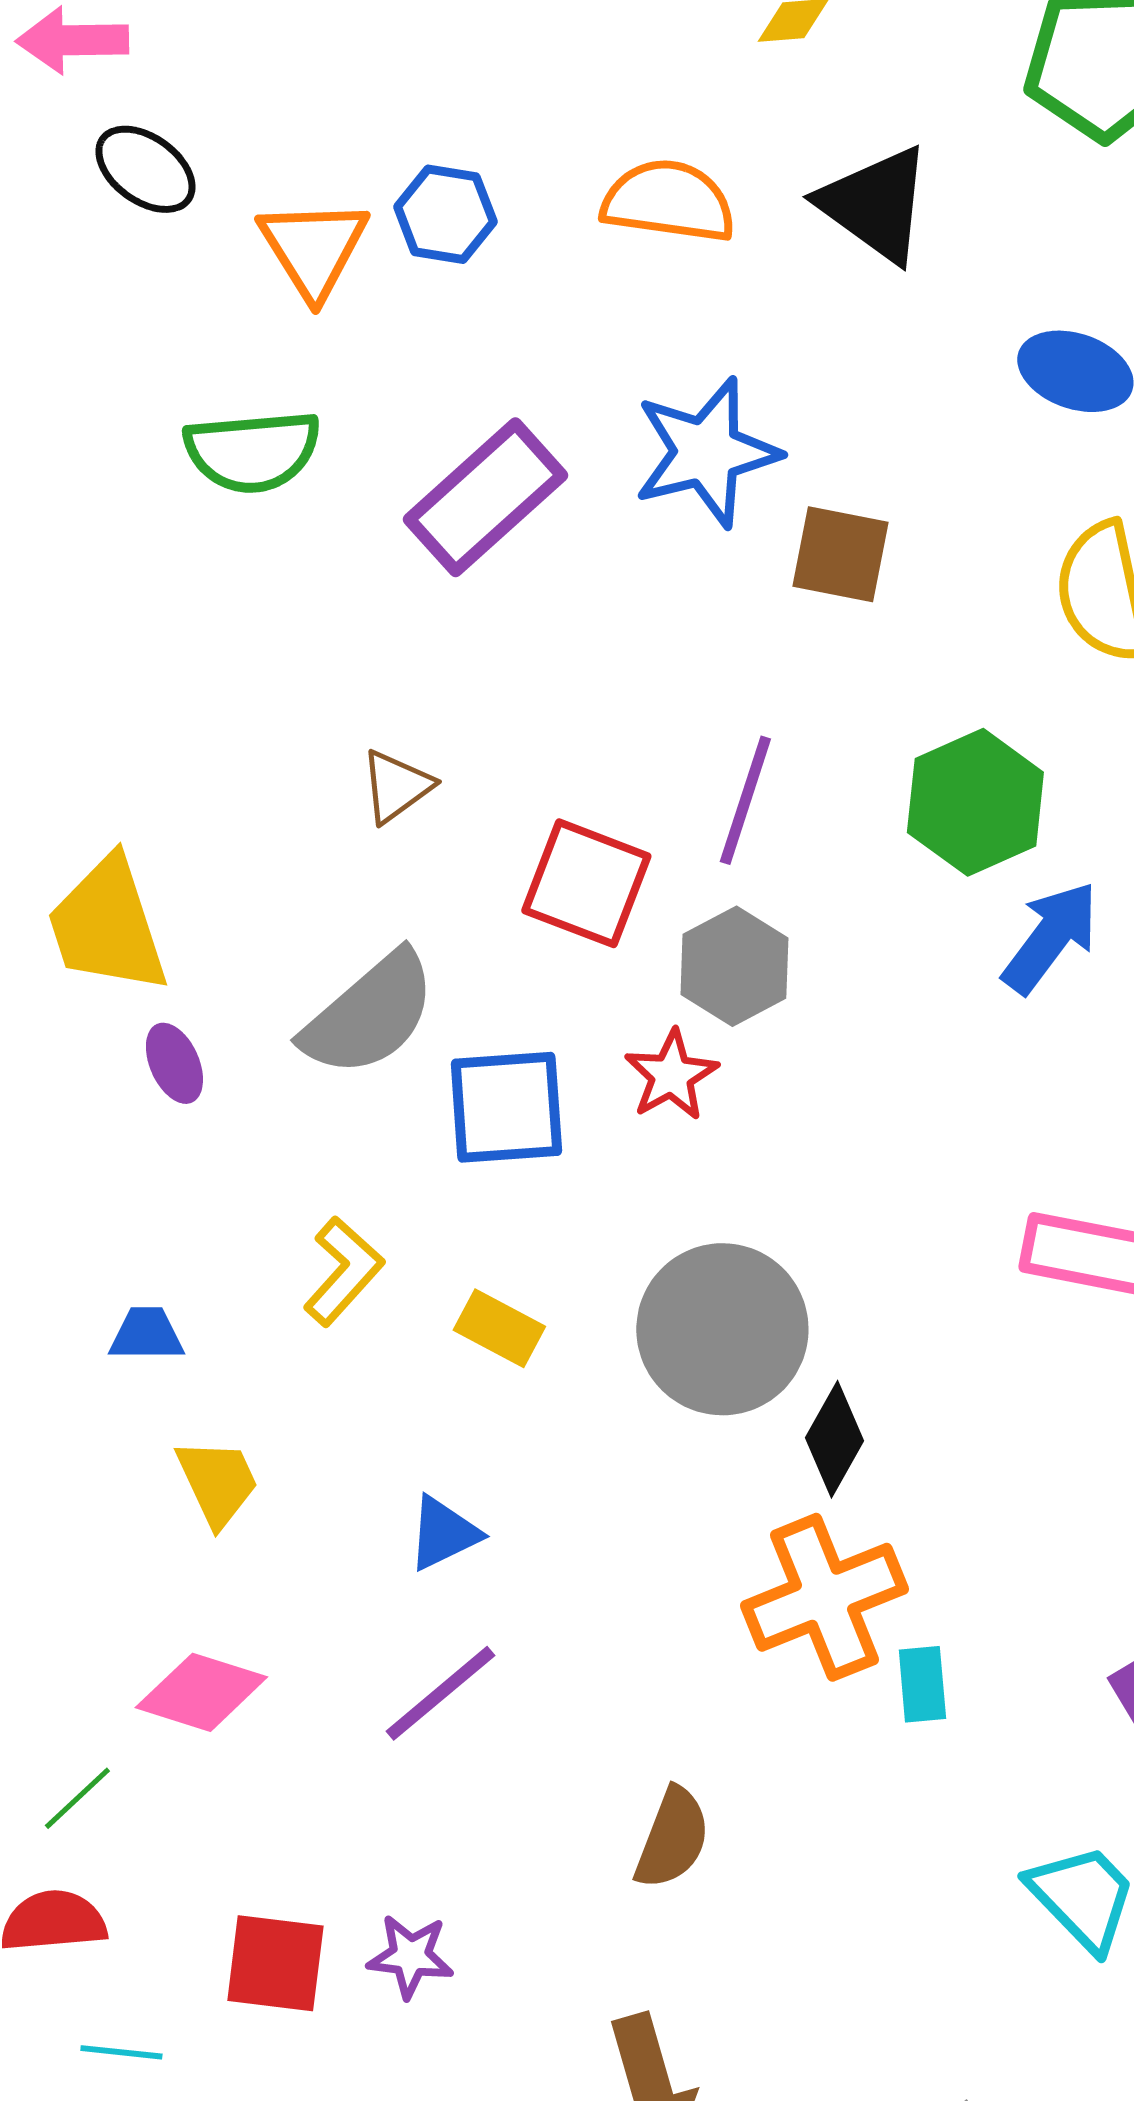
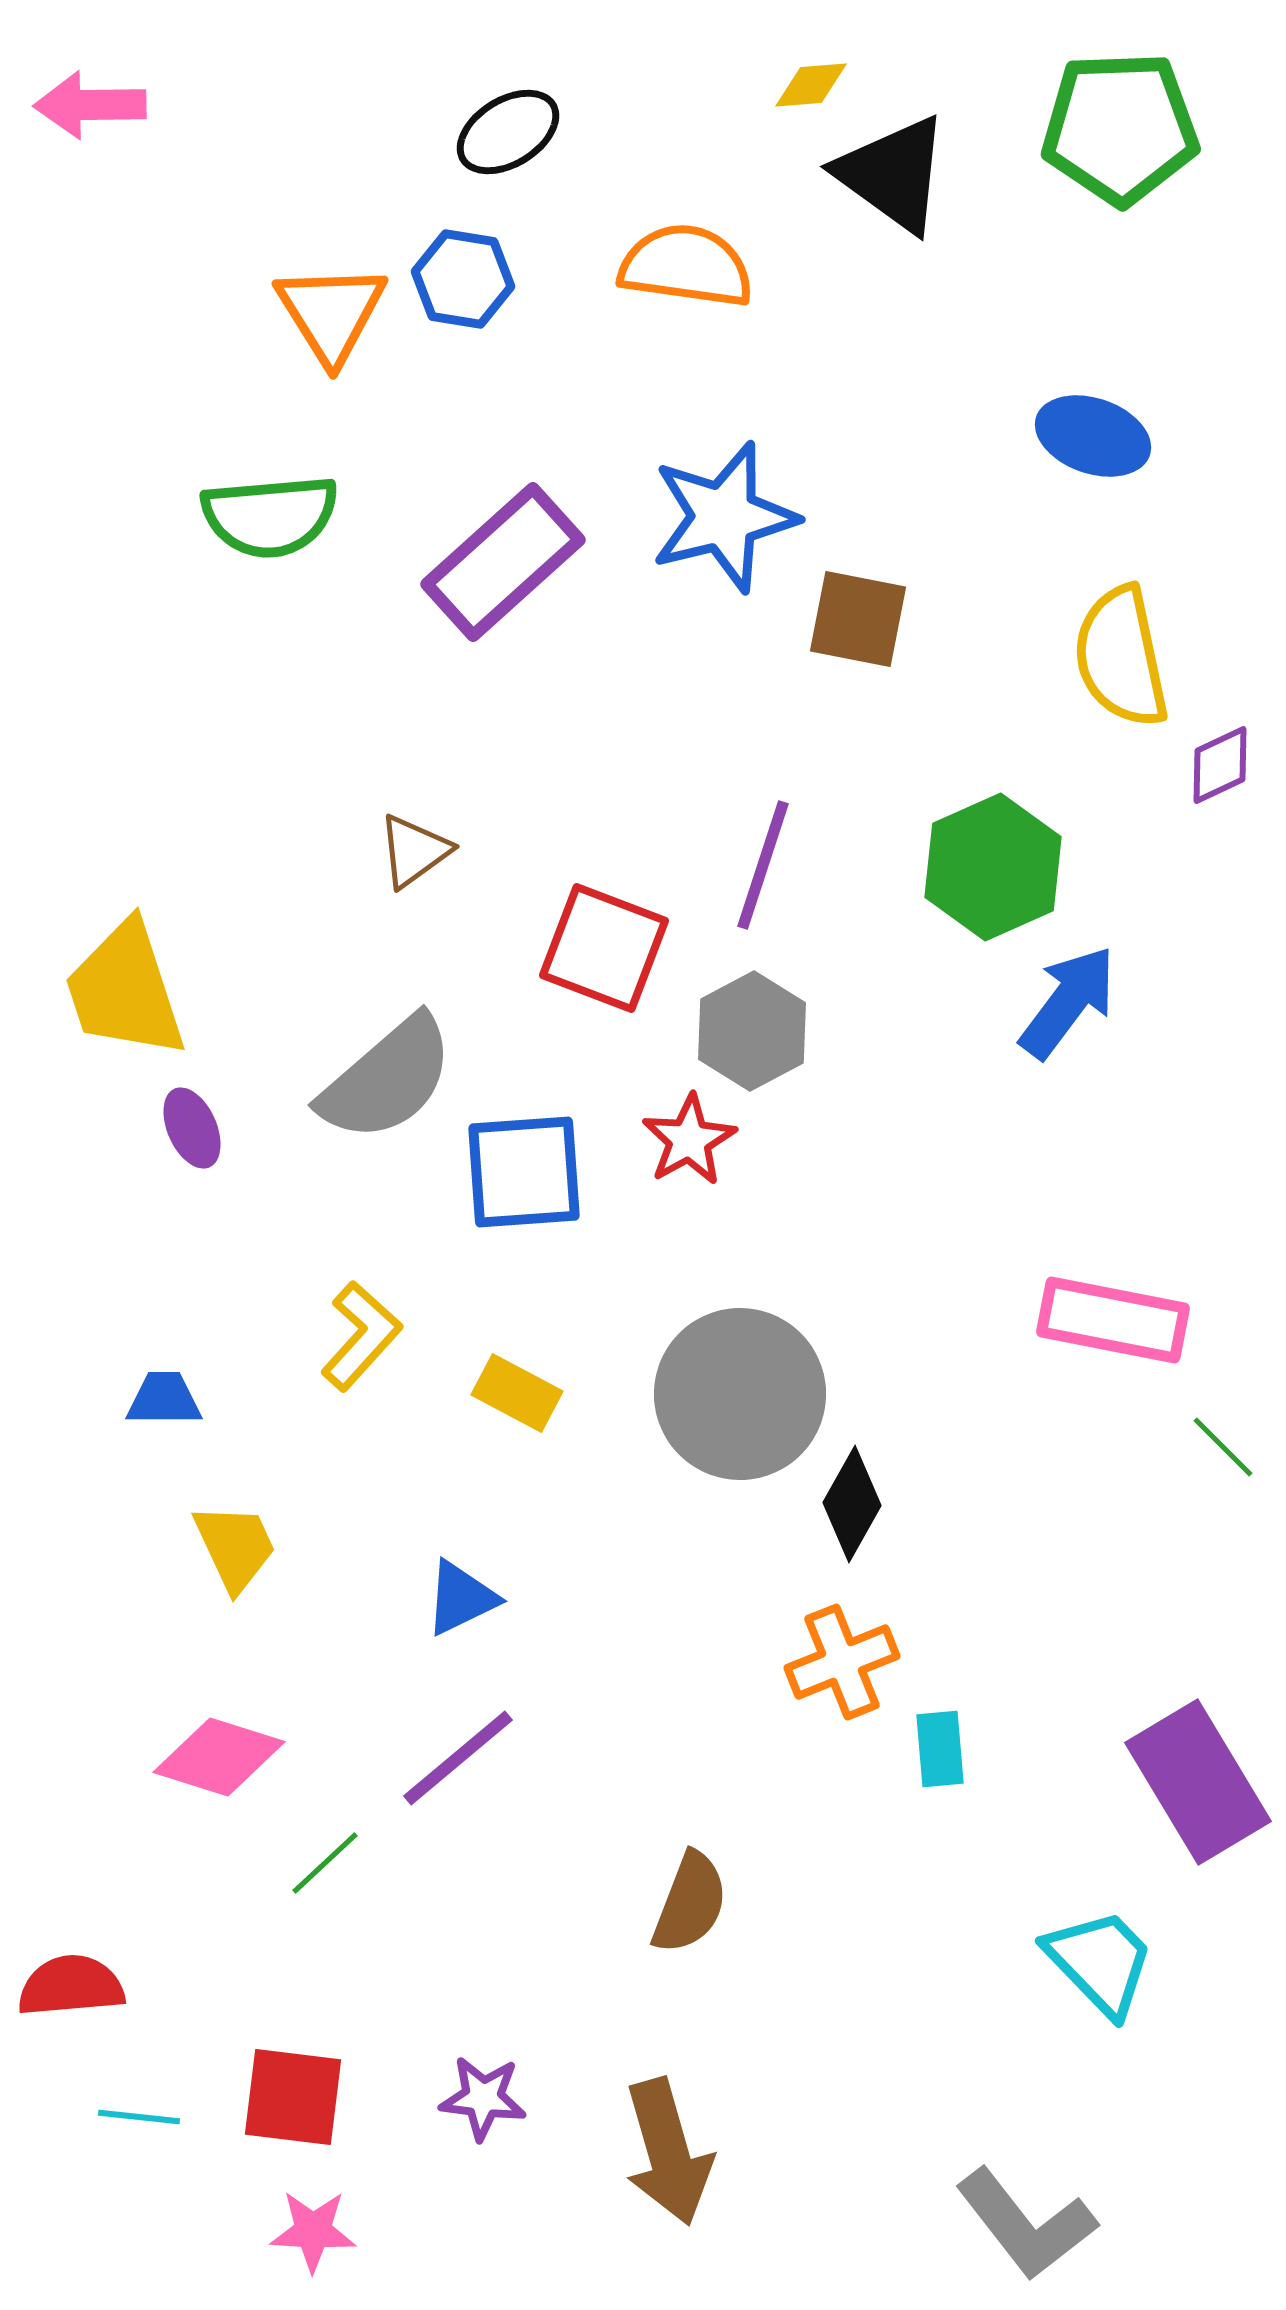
black ellipse: (145, 169) -> (508, 132), moved, turned -68
black triangle: (875, 204) -> (893, 174), moved
orange cross: (824, 1597) -> (842, 1662), size x0.7
green line: (77, 1798) -> (325, 1863), moved
purple star: (410, 1956) -> (483, 2098), moved
red square: (275, 1963) -> (293, 2097), moved

